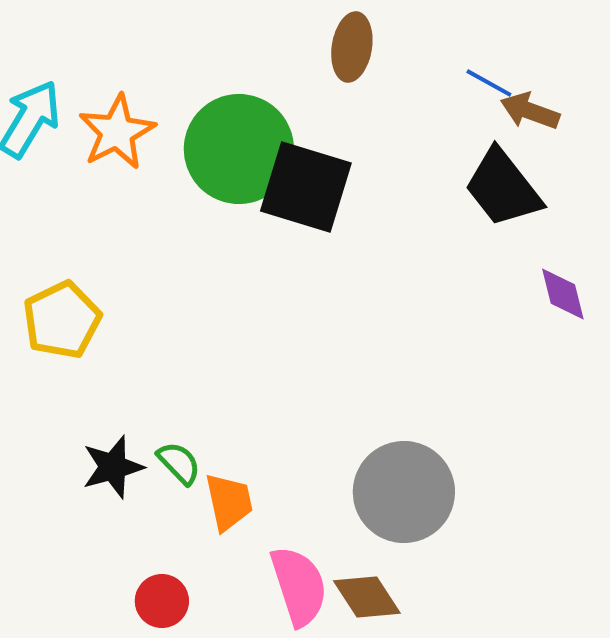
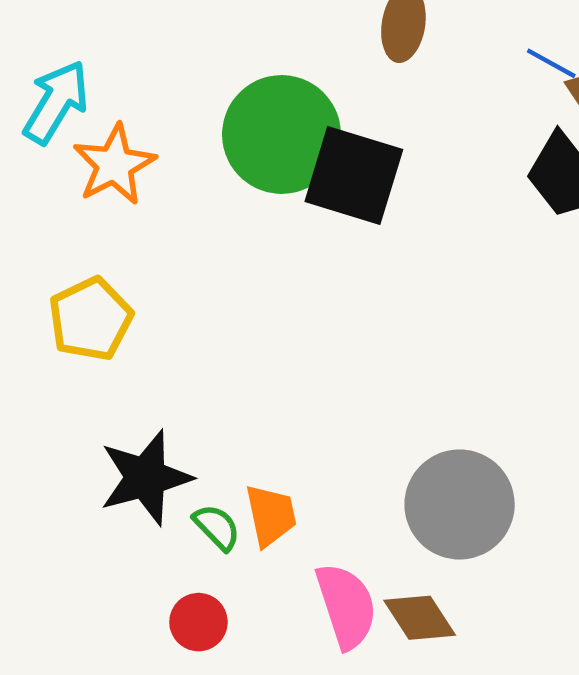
orange star: (117, 132) -> (114, 165), moved
green semicircle: (179, 463) -> (217, 527), moved
black star: (113, 467) -> (146, 478), size x1.4

